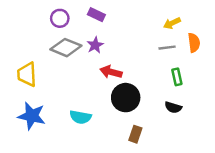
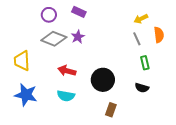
gray line: (167, 48) -> (137, 39), turned 72
red arrow: (111, 72) -> (67, 71), moved

